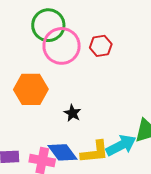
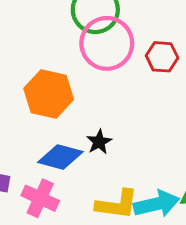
blue diamond: (62, 152) -> (60, 157), moved, turned -52

